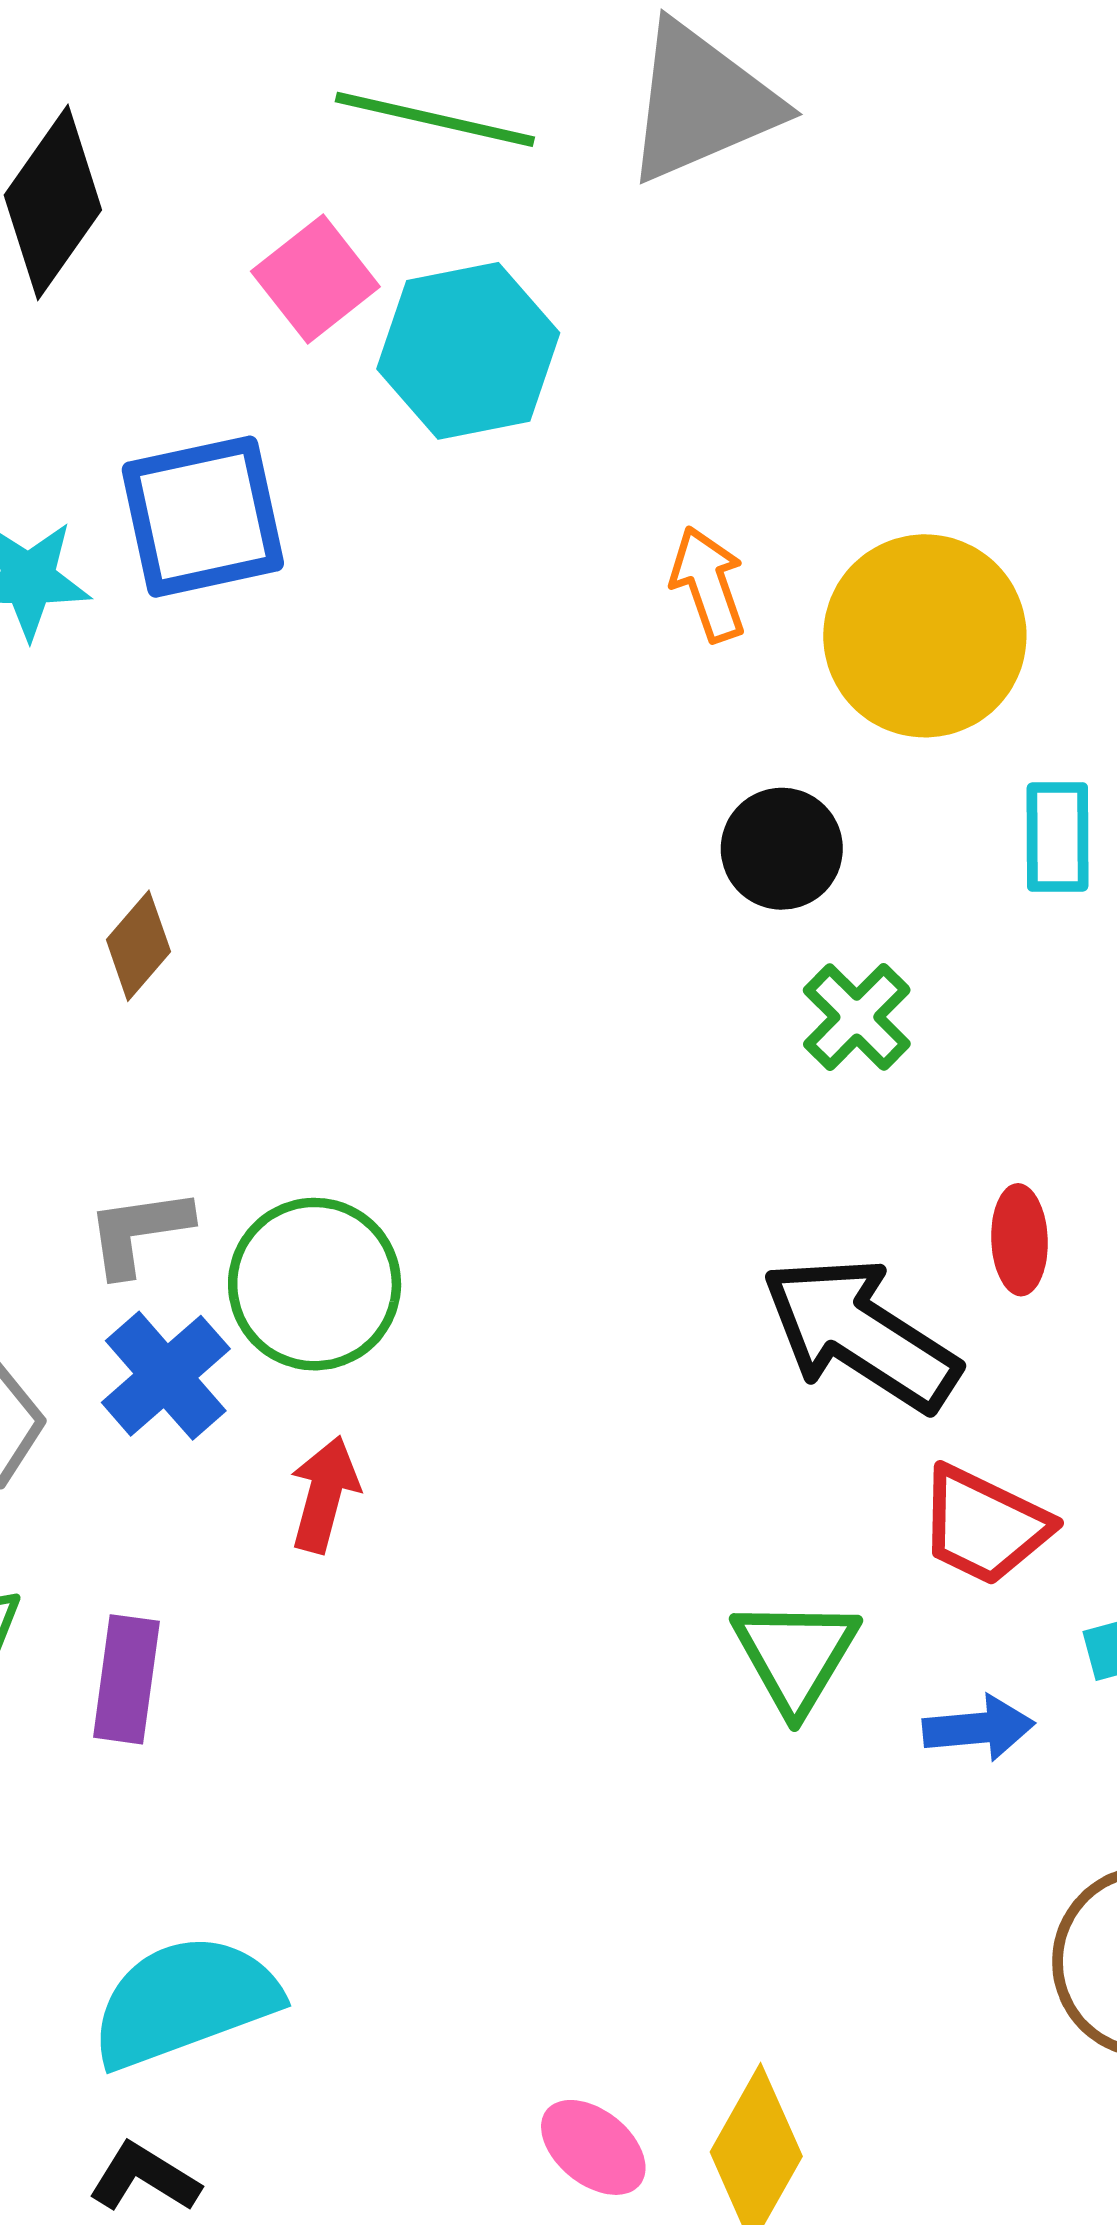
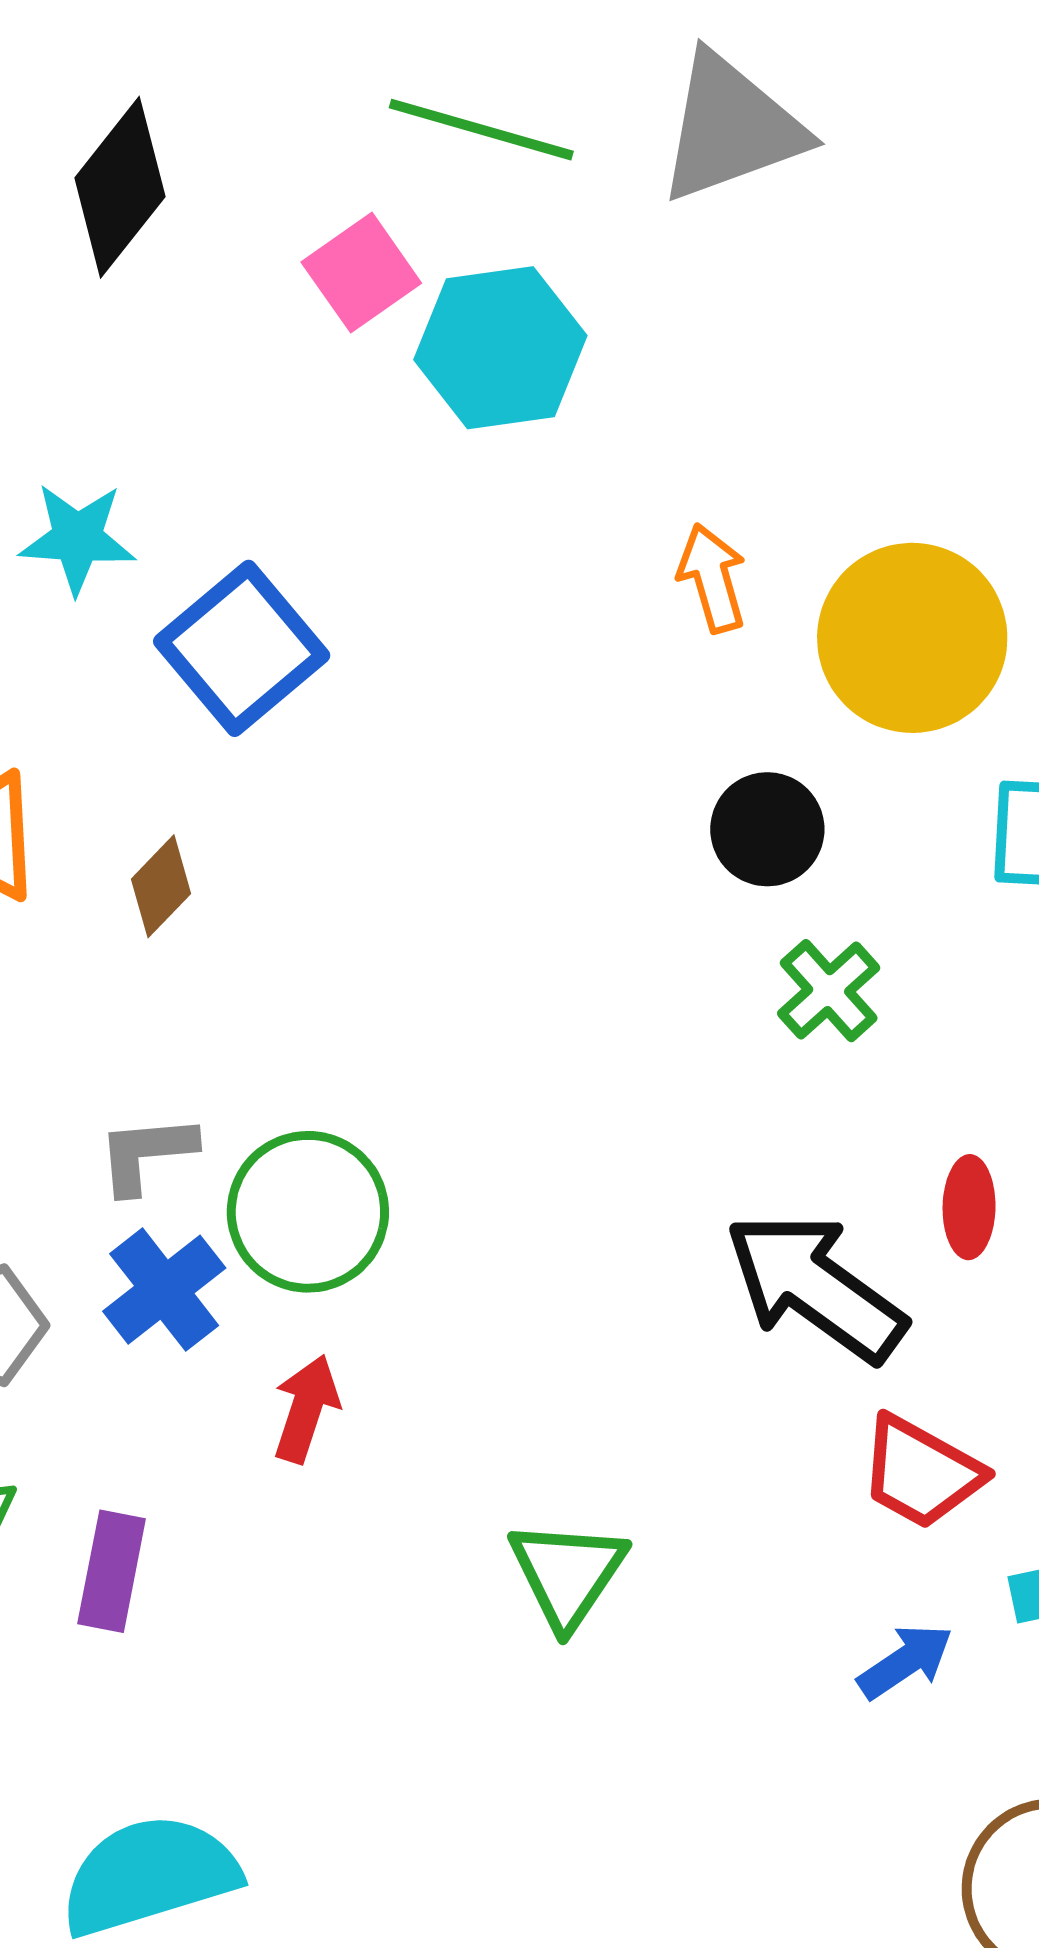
blue square: (203, 517) -> (242, 648), moved, turned -31
green triangle: (795, 1655) -> (567, 1574), moved
blue arrow: (979, 1728) -> (905, 1661), turned -32

